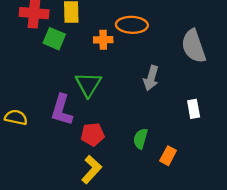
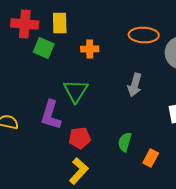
orange ellipse: (132, 25) -> (144, 35), moved

